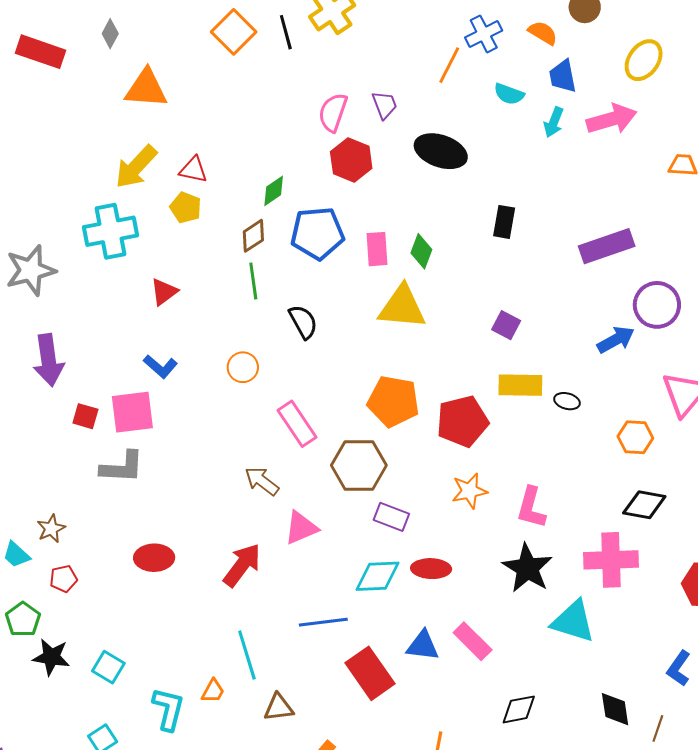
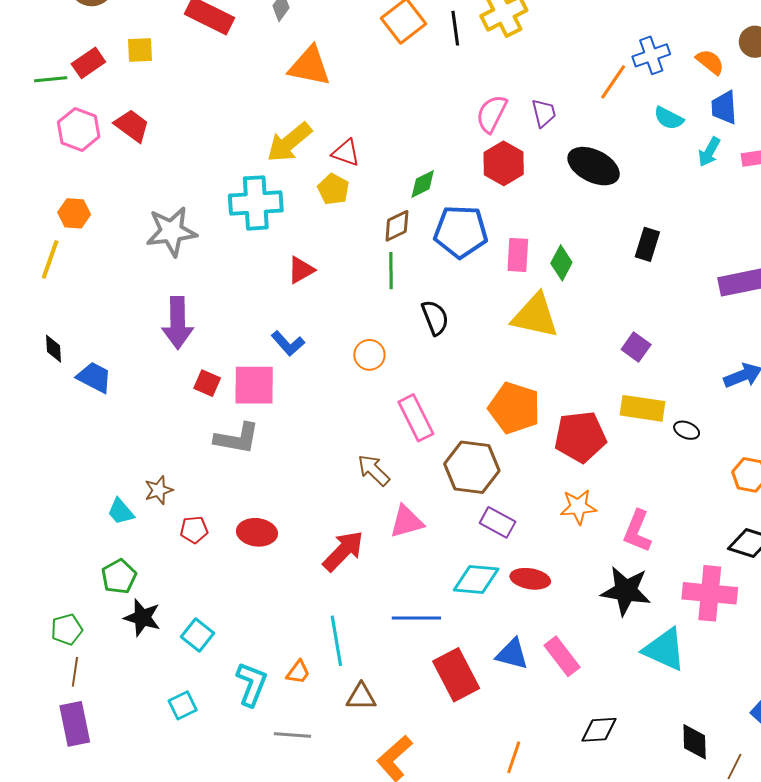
black star: (527, 568) -> (626, 591), turned -30
red pentagon: (64, 579) -> (194, 530), moved

